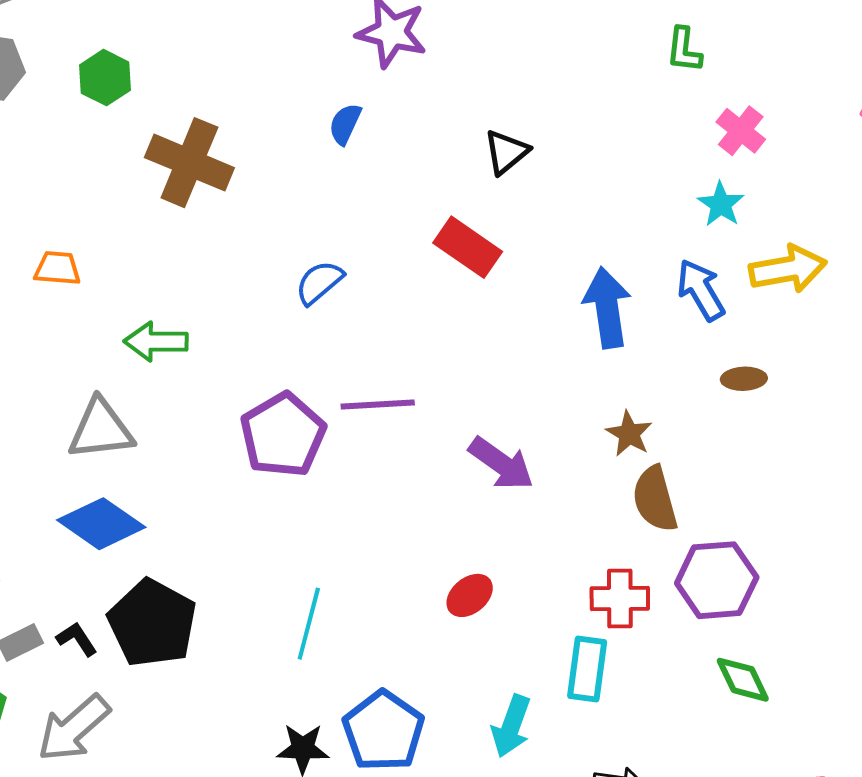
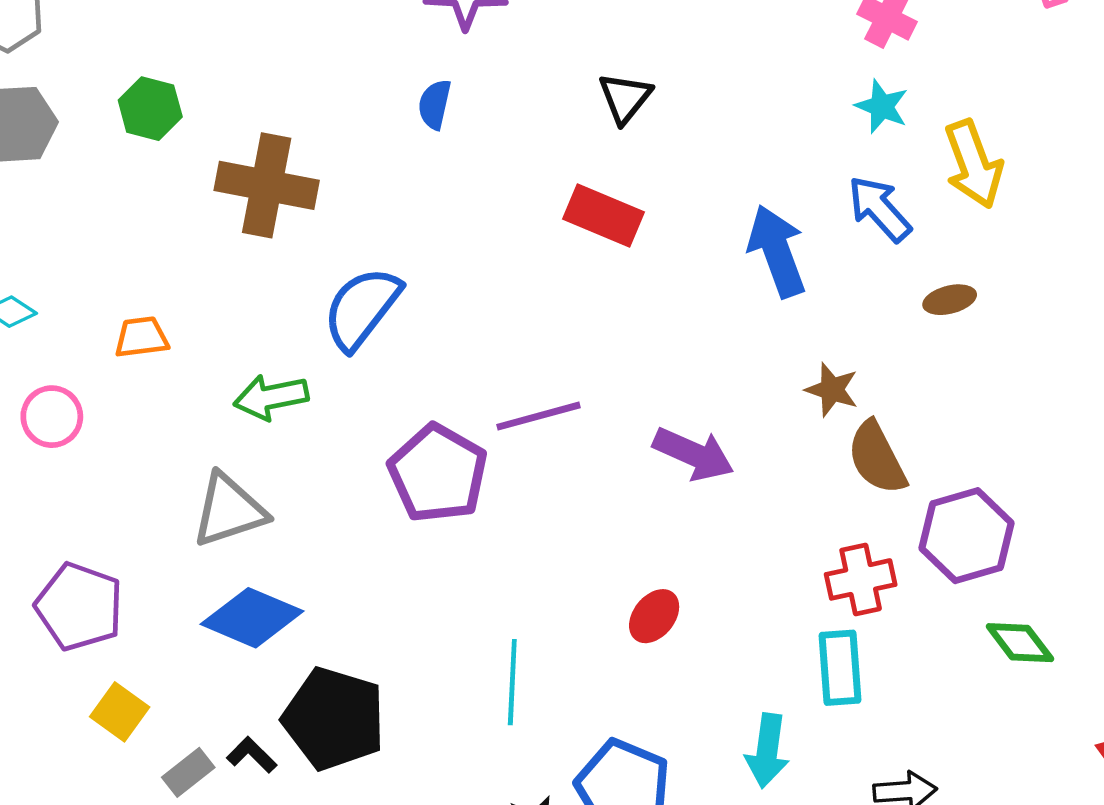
yellow arrow: (788, 269) -> (974, 164), turned 92
blue semicircle: (319, 282) -> (362, 308), moved, size x1.5
red ellipse: (470, 595) -> (654, 616), moved

